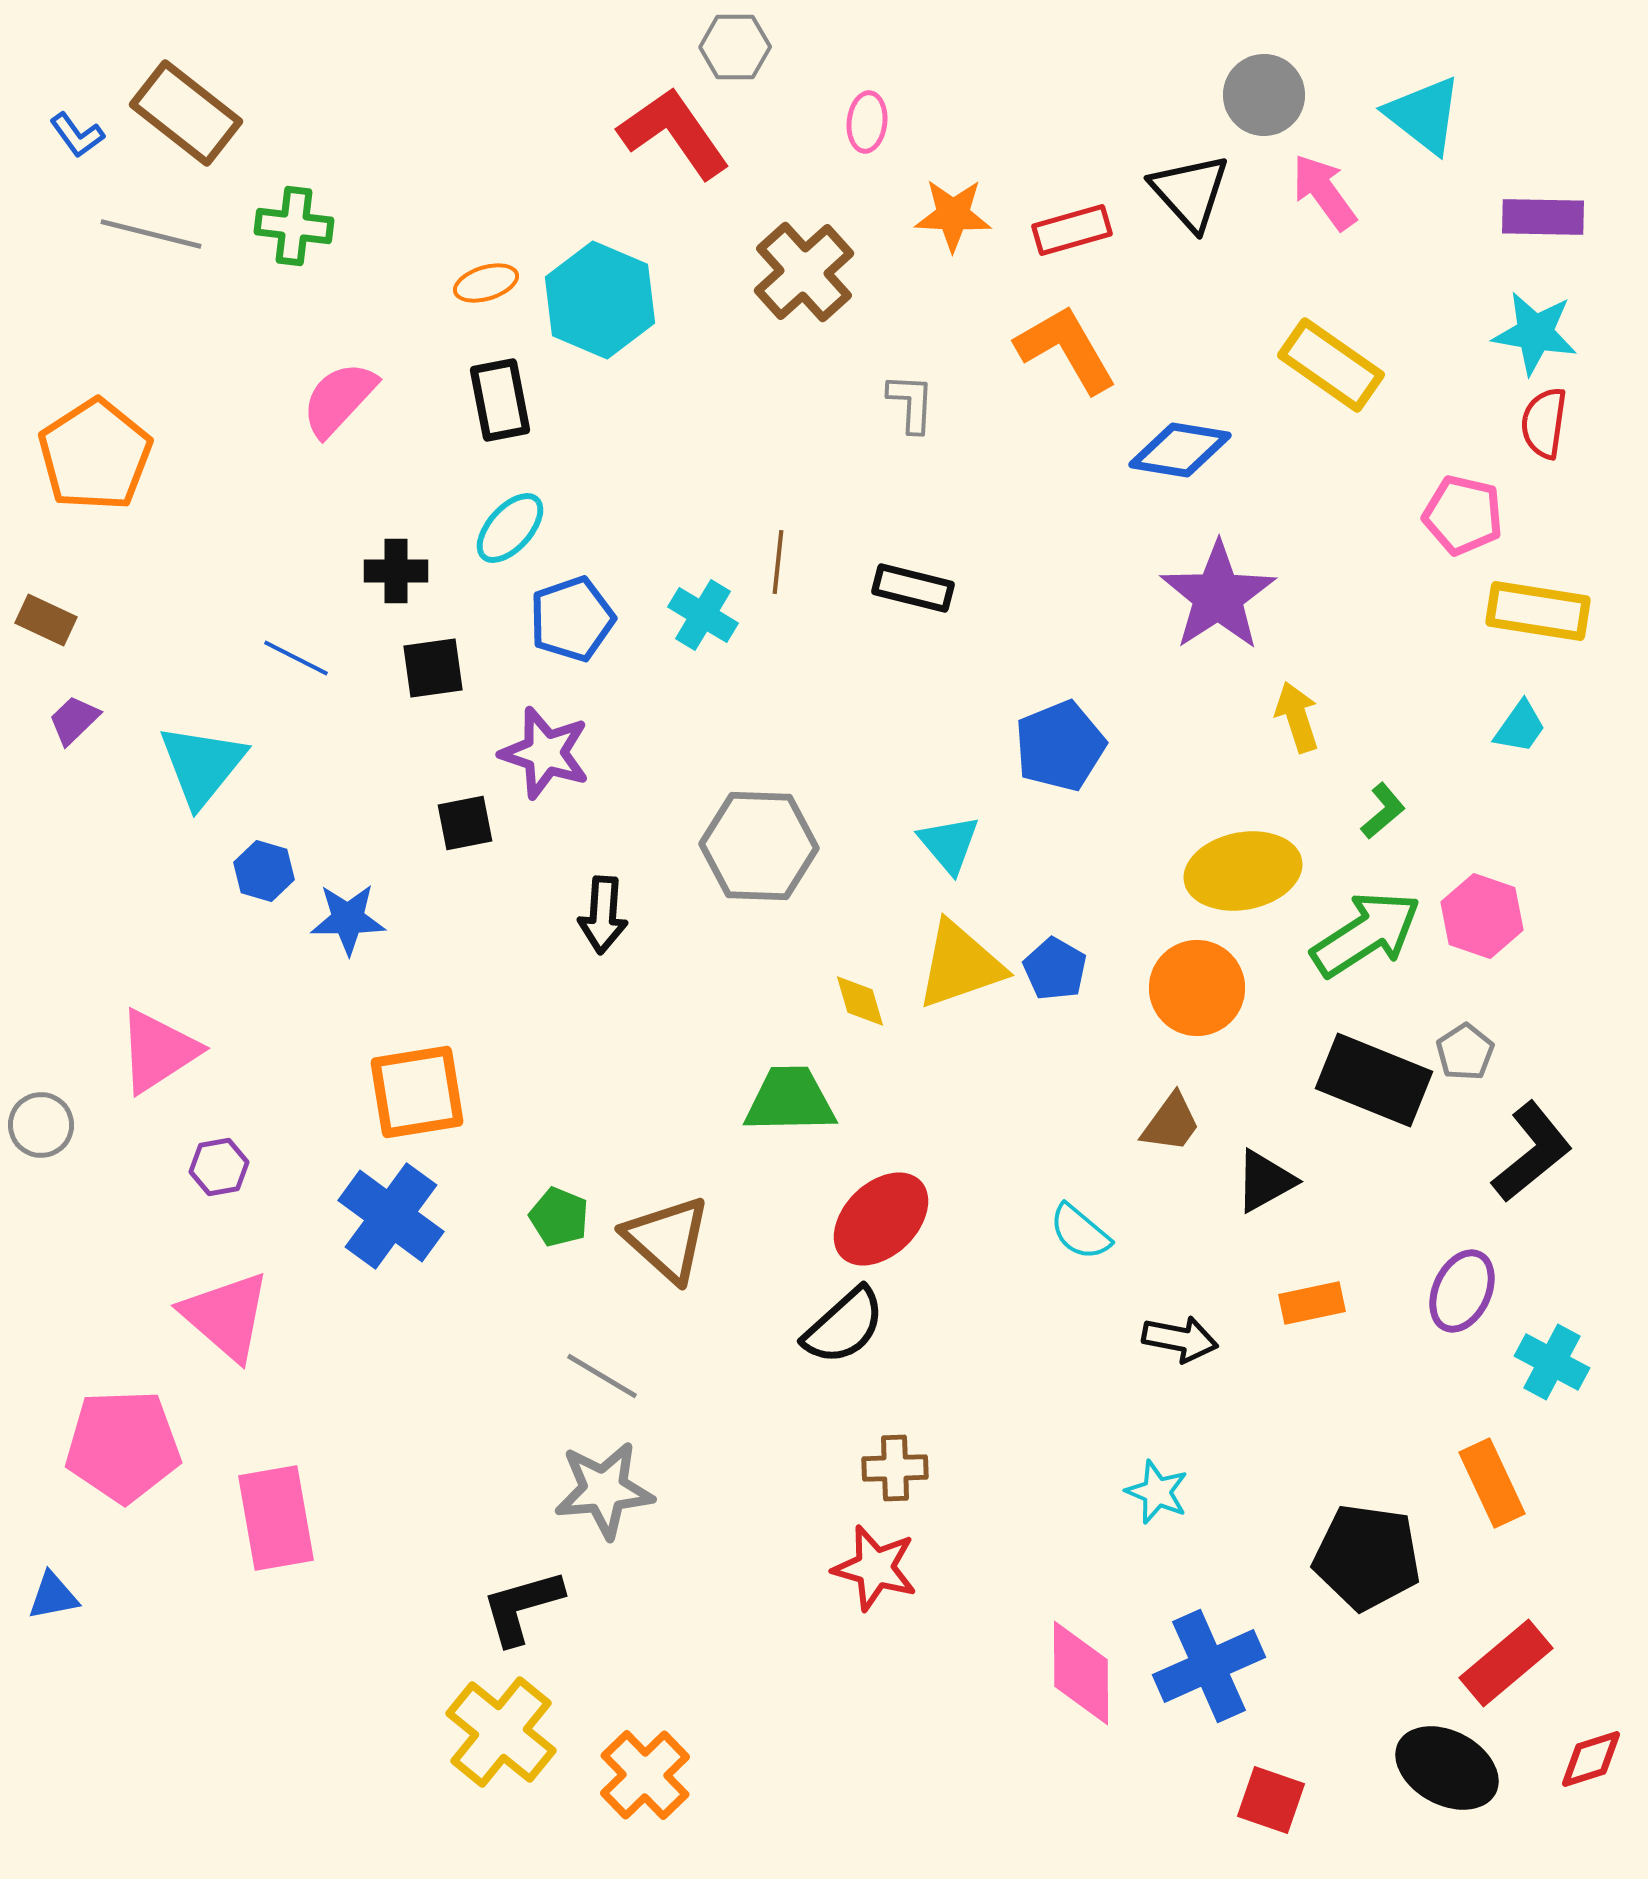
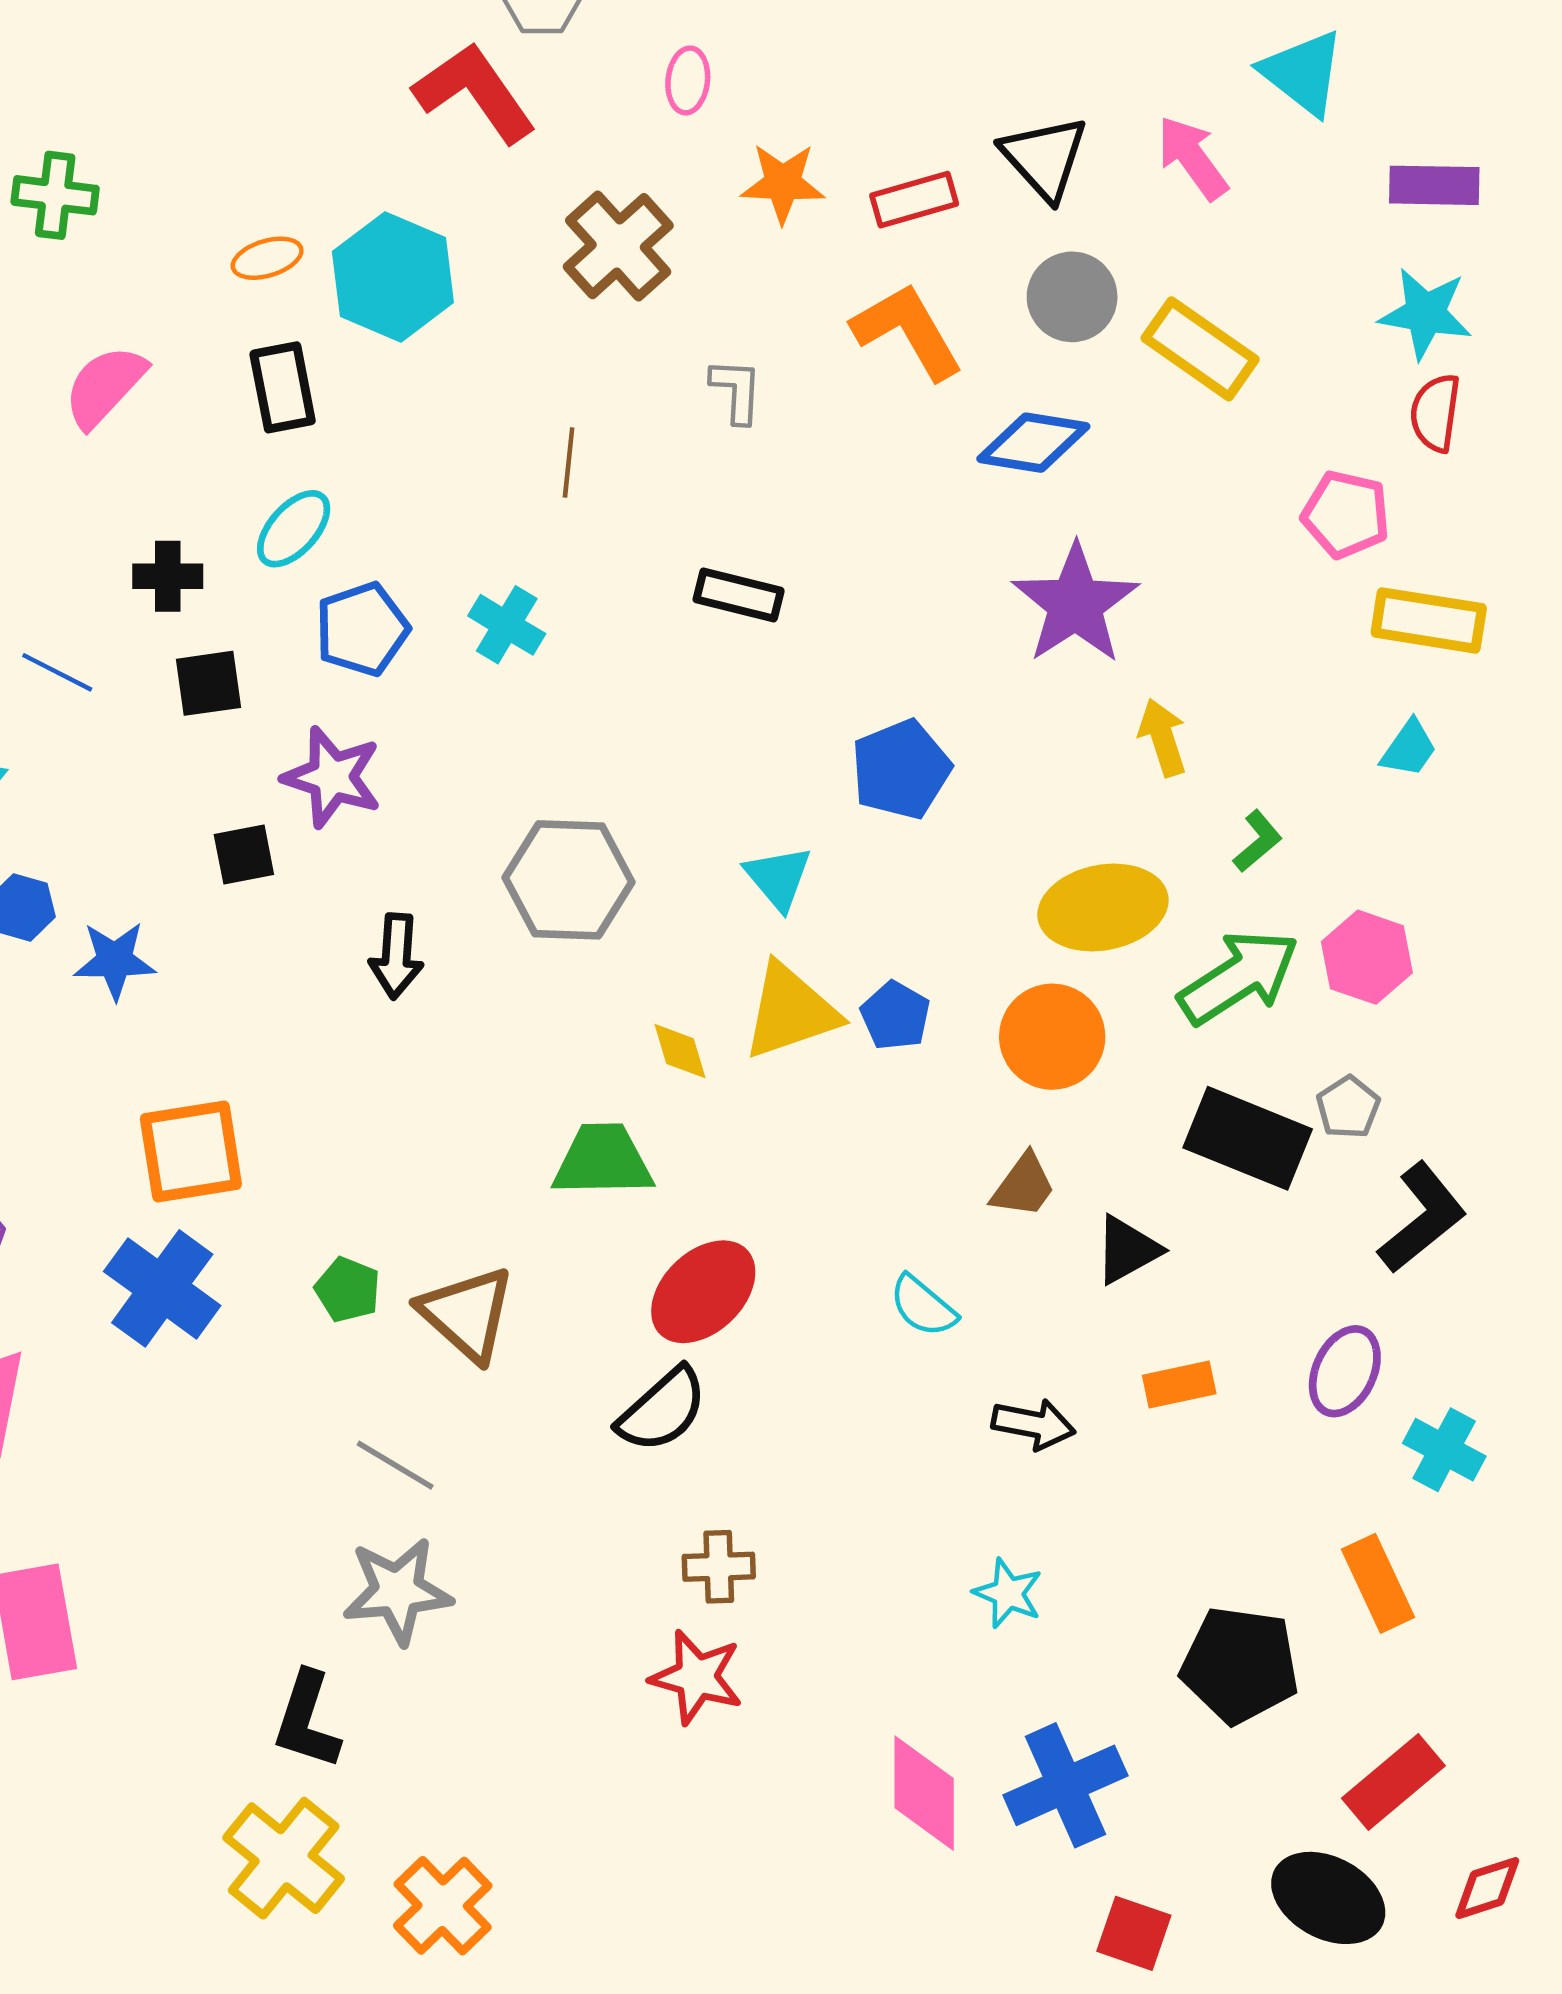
gray circle: (1264, 95) -> (1072, 297), moved
brown line: (778, 562) -> (569, 463), moved
black L-shape: (522, 1607) -> (307, 1720), turned -56

